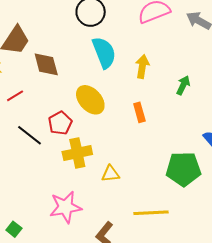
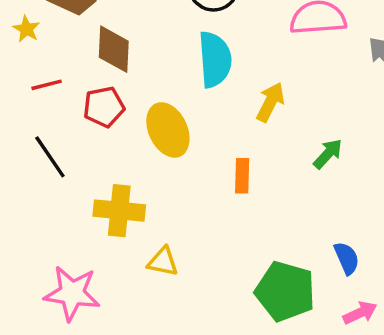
red pentagon: (60, 123) -> (104, 107), moved

